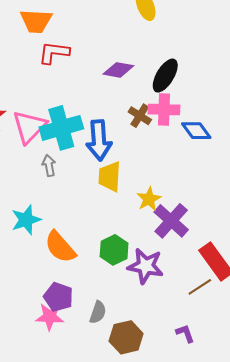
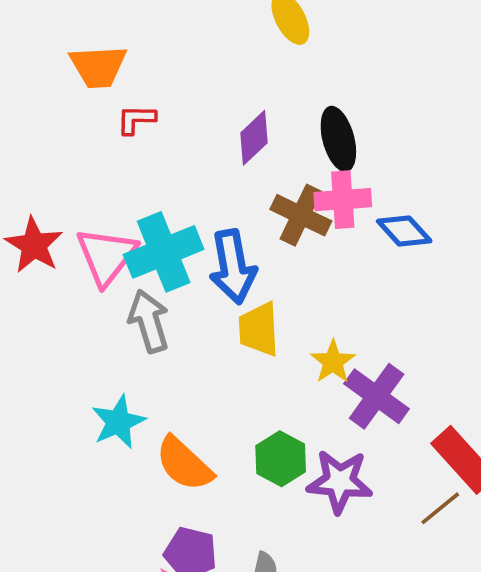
red L-shape: (54, 53) -> (136, 119), size x0.7
purple diamond: (118, 70) -> (254, 138), turned -48
black ellipse: (165, 76) -> (338, 139), turned -40
brown cross: (140, 116) -> (301, 215), size x1.4
gray arrow: (49, 166) -> (149, 321), size x1.6

